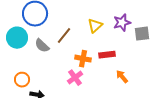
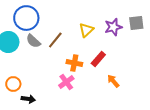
gray square: (142, 34) -> (136, 23), moved
gray semicircle: (42, 46) -> (33, 41), moved
red rectangle: (107, 55) -> (98, 59), turned -42

